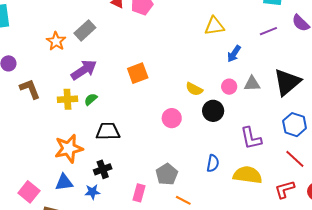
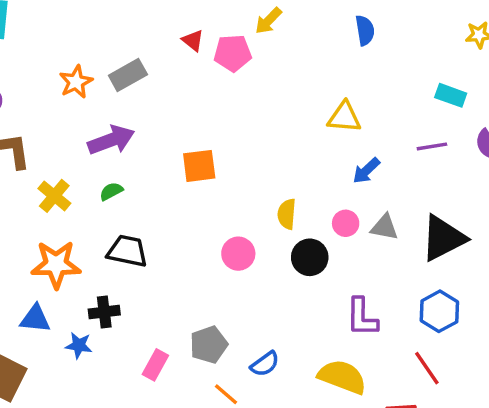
yellow semicircle: (194, 89) -> (287, 214), turned 54
yellow cross: (67, 99) -> (54, 196), moved, turned 30
blue semicircle: (213, 163) -> (265, 364), moved, turned 30

